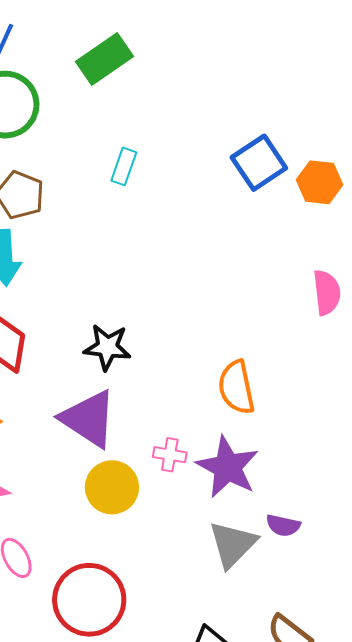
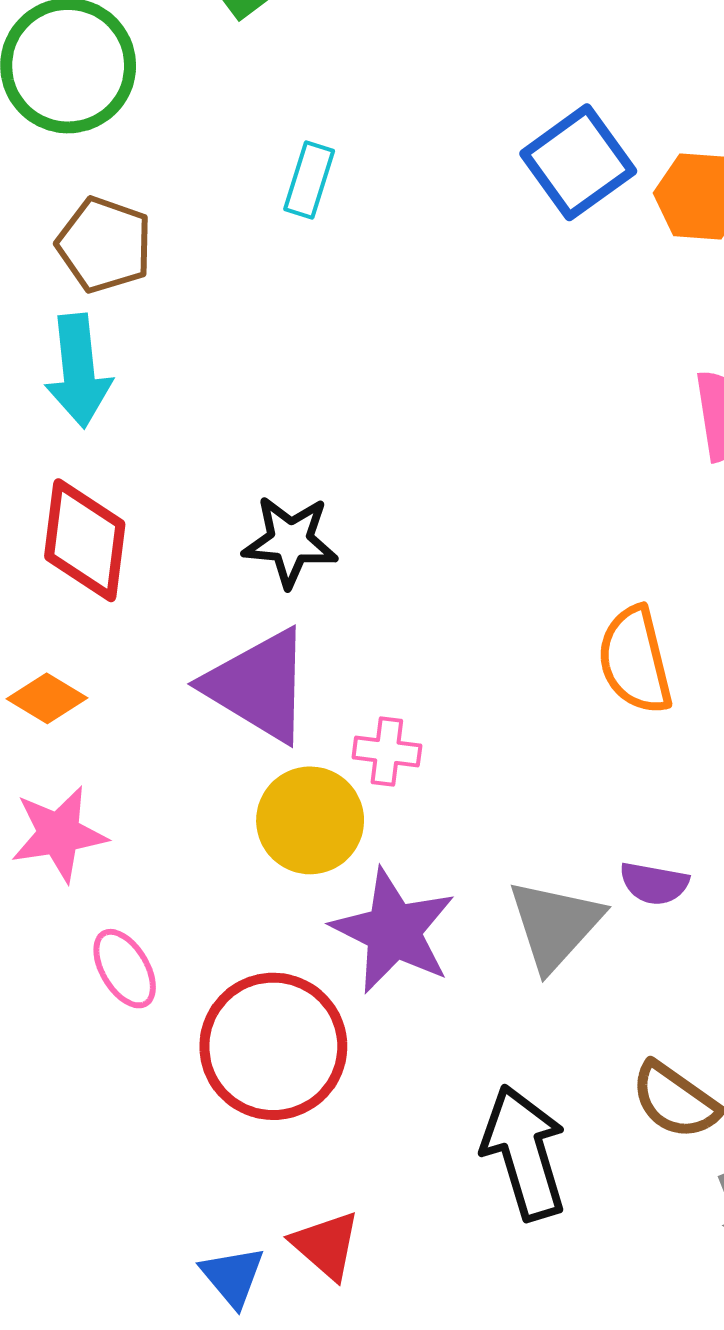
orange semicircle: (236, 387) -> (635, 660), moved
pink cross: (170, 455) -> (387, 751), moved
purple star: (228, 467) -> (393, 931), moved

